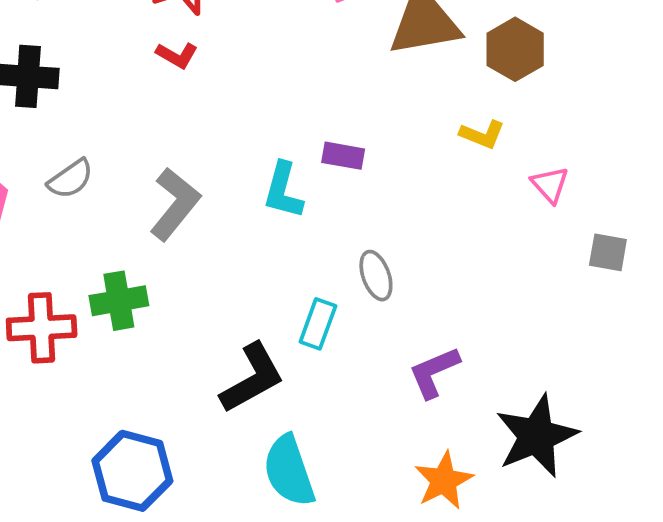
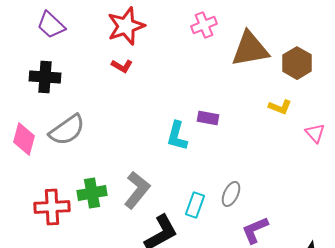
gray semicircle: (71, 179) -> (67, 130), size x1.5
gray L-shape: (175, 204) -> (137, 190), moved
gray ellipse: (376, 276) -> (231, 194), moved, turned 45

